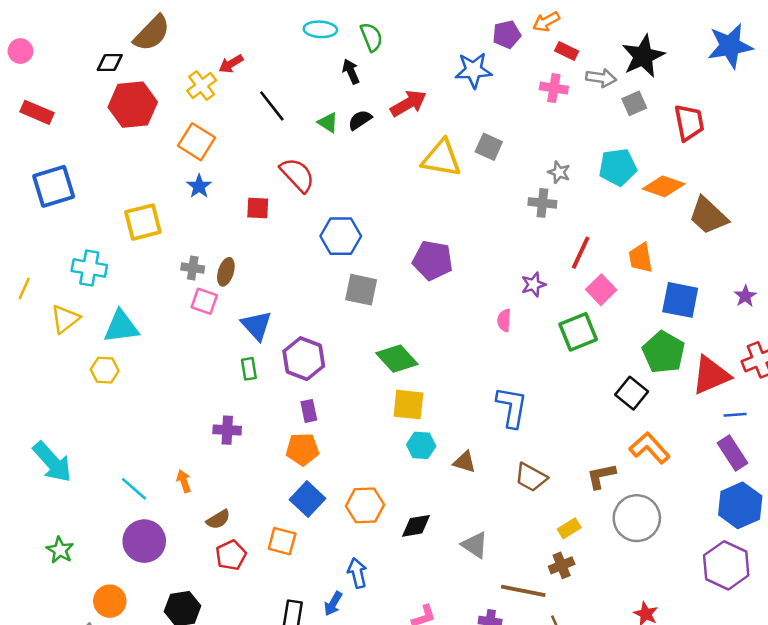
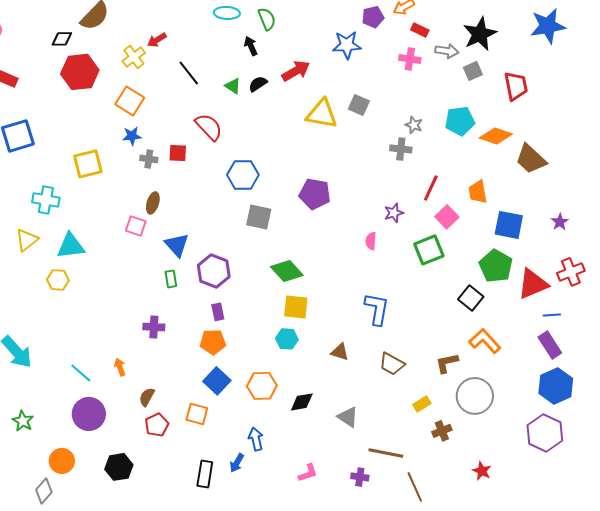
blue star: (199, 186) -> (132, 136), turned 30
gray cross: (193, 268) -> (149, 159), moved
cyan hexagon: (421, 445) -> (287, 339), moved
brown semicircle: (218, 519) -> (147, 397), turned 150
brown cross: (562, 565) -> (442, 431), moved

